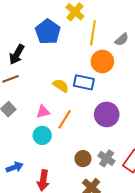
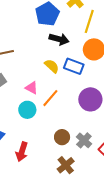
black arrow: (17, 54) -> (59, 39), moved, turned -114
pink triangle: (43, 112) -> (32, 88), turned 32

